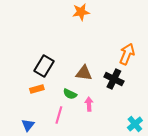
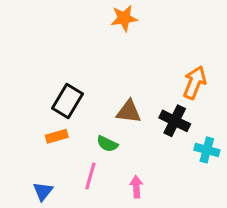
pink arrow: (89, 104) -> (136, 187), moved
cyan cross: (135, 124) -> (207, 150), moved, turned -35

